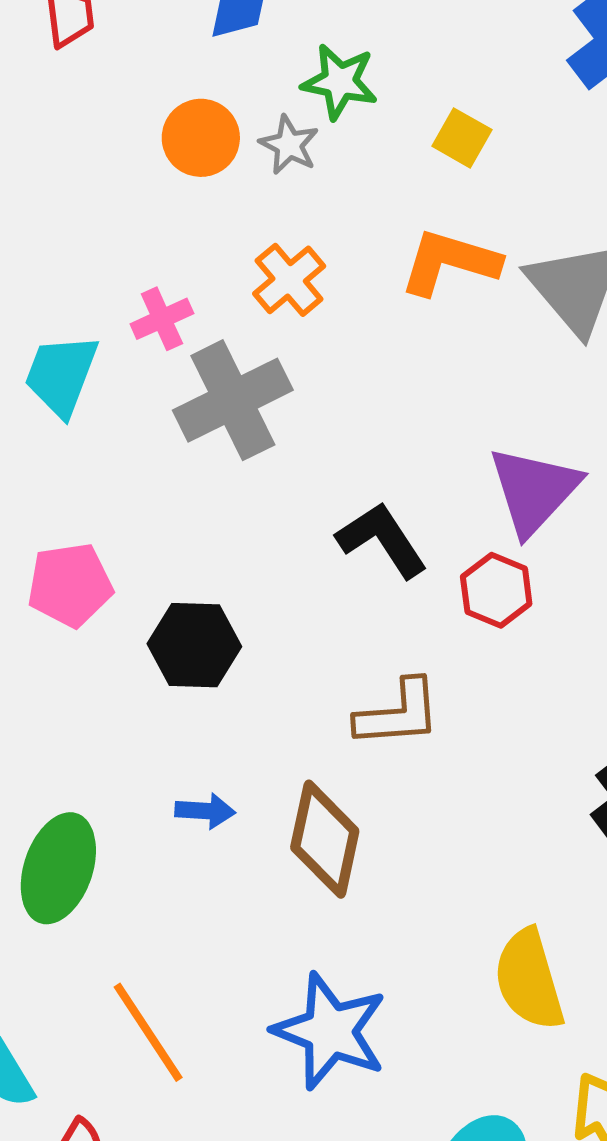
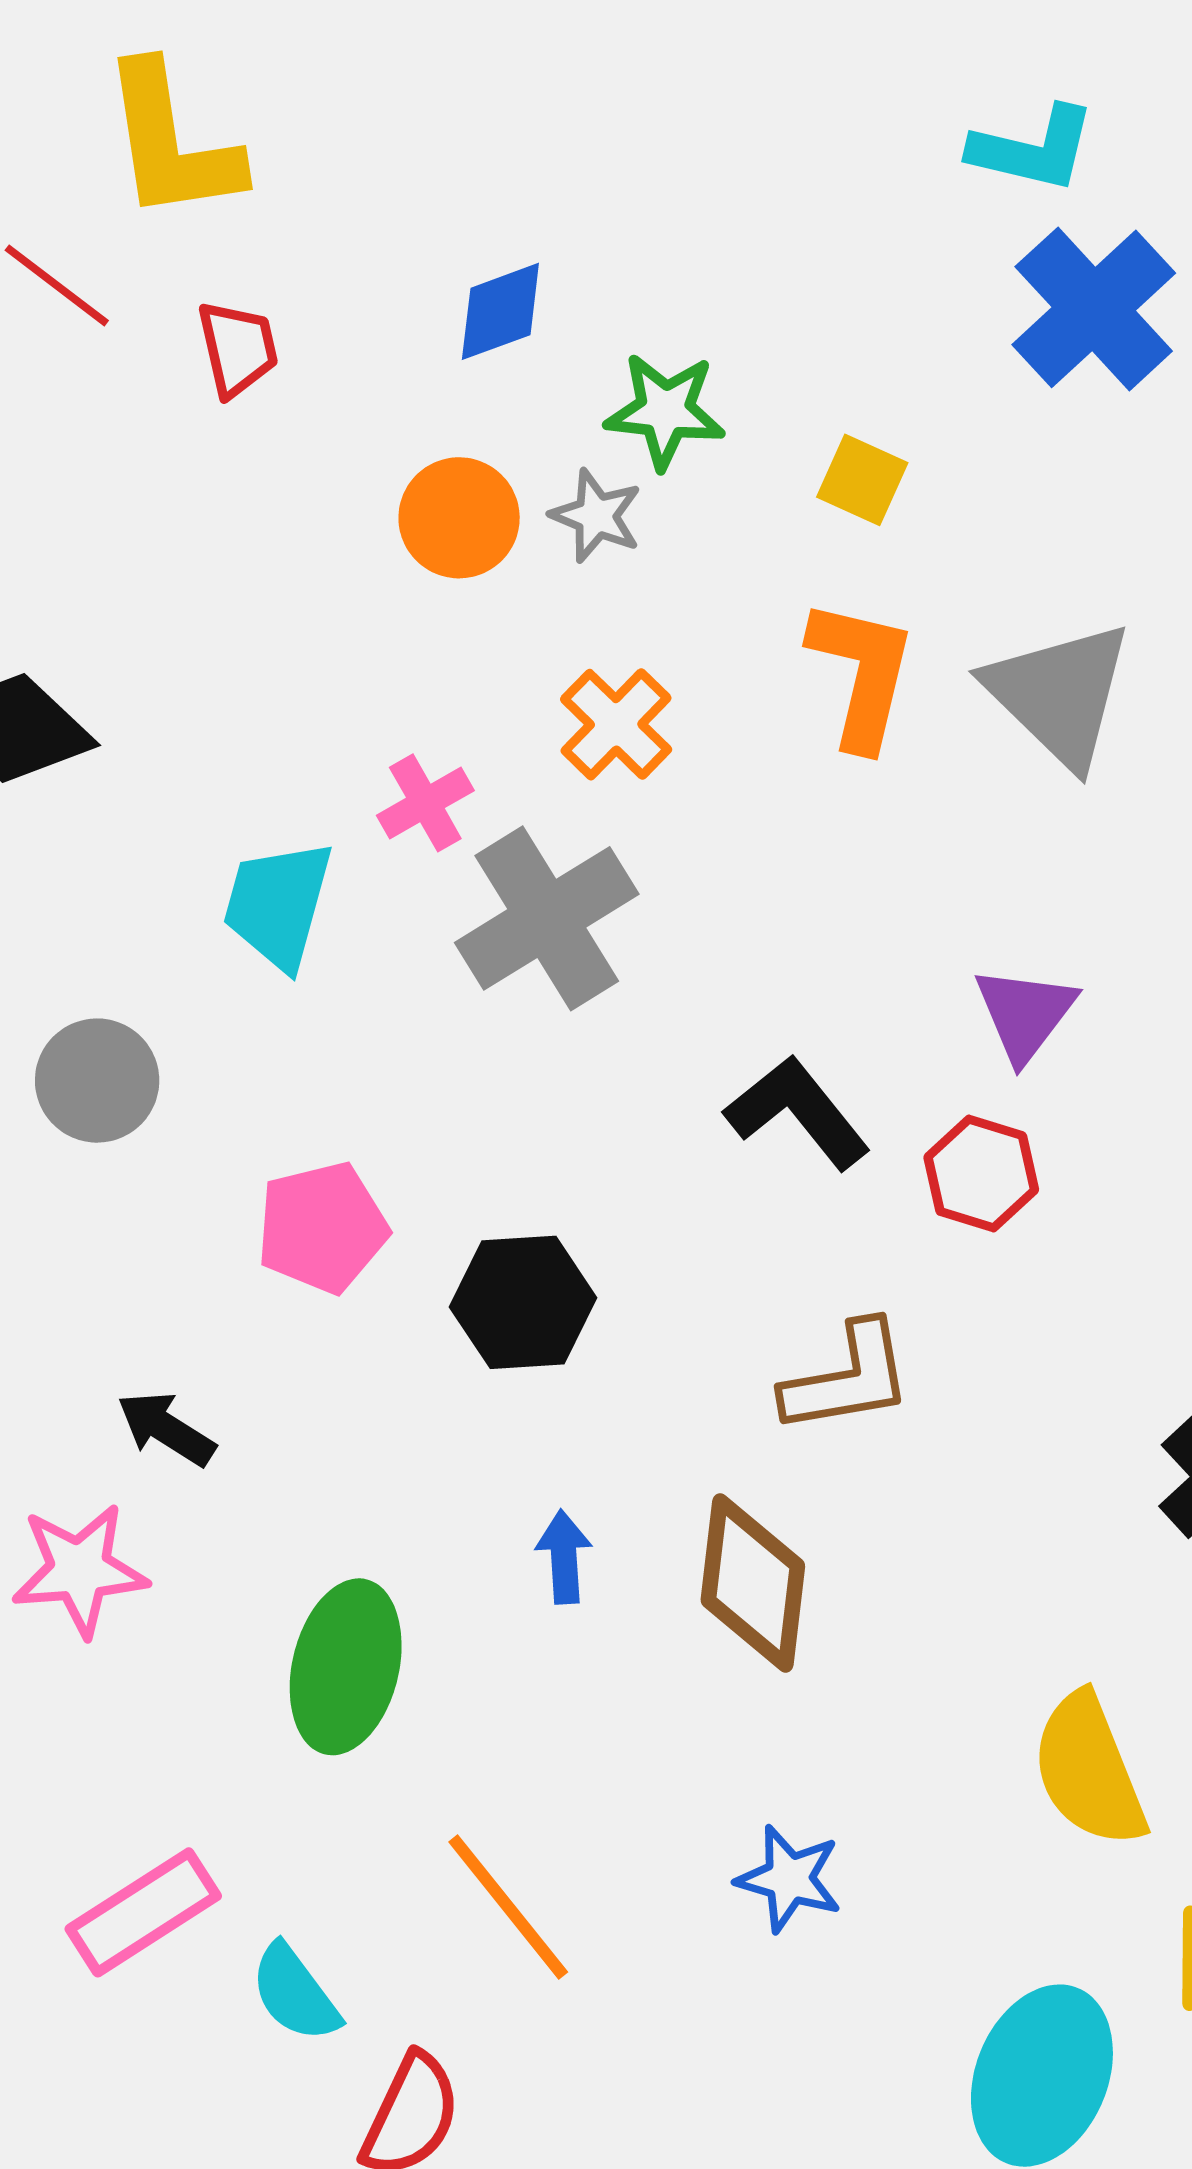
orange L-shape: (450, 262) -> (862, 674), turned 92
purple triangle: (534, 490) -> (1025, 1014), size x0.7
blue arrow: (205, 811) -> (564, 1557), turned -92
blue star: (330, 1031) -> (789, 1879), size x0.6

